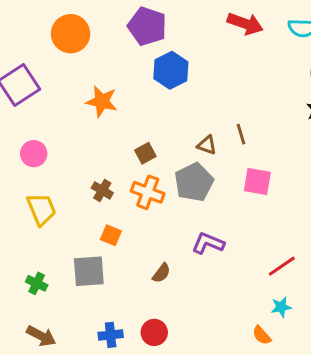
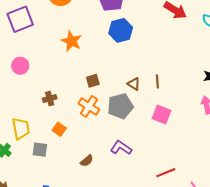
brown cross: (102, 190) -> (50, 99), moved, turned 32
yellow trapezoid: (41, 209) -> (21, 129), moved
gray square: (89, 271) -> (40, 150), size x0.7

